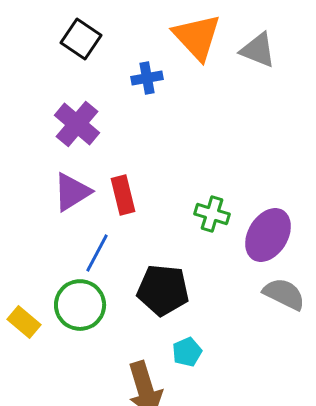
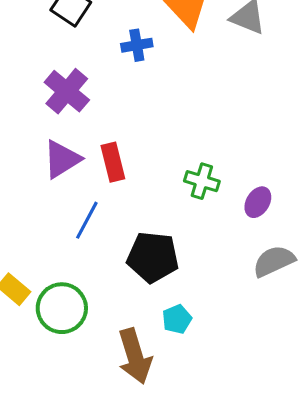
purple ellipse: (268, 235) -> (258, 202), size x0.6
gray semicircle: (284, 294) -> (274, 261), turned -51
green circle: (80, 305) -> (62, 308), moved

